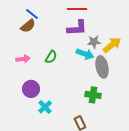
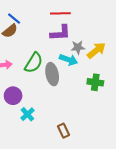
green semicircle: (51, 57) -> (34, 63), size x1.5
gray ellipse: (102, 67) -> (52, 74), moved
green cross: (93, 95) -> (95, 82), moved

